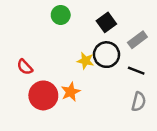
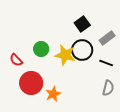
green circle: (61, 15) -> (41, 49), moved
yellow star: (85, 61) -> (65, 55), size x1.5
orange star: (71, 92) -> (53, 94), moved

